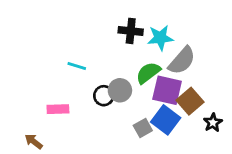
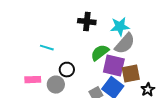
cyan star: (160, 38) -> (120, 27), moved
gray circle: (120, 90) -> (56, 85), moved
brown square: (190, 101) -> (131, 74), turned 30

